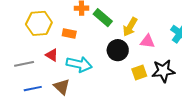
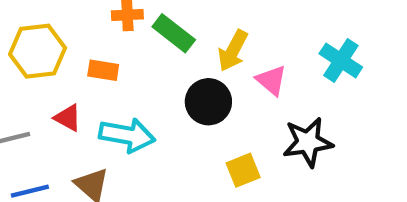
pink triangle: (147, 41) -> (271, 80), turned 35
yellow square: (139, 73) -> (243, 170), moved

